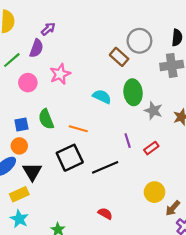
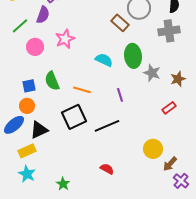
purple line: (128, 141) -> (120, 95), moved
red rectangle: (151, 148) -> (169, 108), moved
black triangle: (32, 172) -> (39, 130), turned 36

